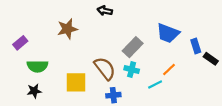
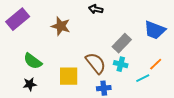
brown star: (67, 29) -> (61, 26), turned 30
purple rectangle: (20, 43) -> (18, 19), moved, size x1.6
green semicircle: (37, 66) -> (33, 61), turned 36

